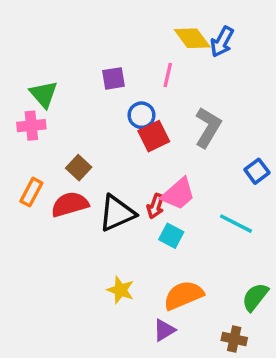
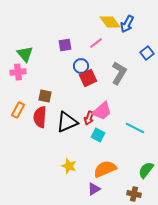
pink line: (168, 75) -> (96, 43), turned 40
brown square: (79, 168) -> (45, 96), turned -32
blue square: (257, 171) -> (147, 53), moved
red semicircle: (70, 204) -> (40, 117), turned -70

